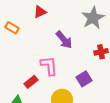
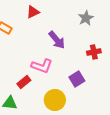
gray star: (93, 18) -> (86, 18), size x0.7
pink L-shape: (49, 66) -> (42, 66), turned 115

